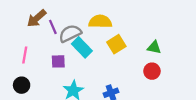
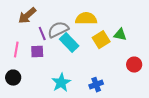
purple line: (53, 27) -> (42, 34), moved
green triangle: (154, 47) -> (120, 35), moved
purple square: (58, 61) -> (37, 52), moved

